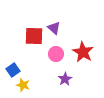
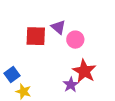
red star: (83, 52) -> (84, 71), moved
pink circle: (56, 54) -> (75, 40), moved

